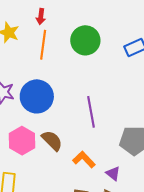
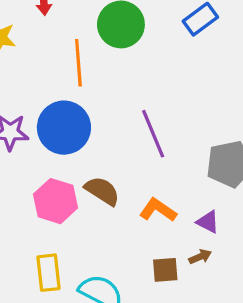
orange line: (43, 45) -> (78, 63), moved

